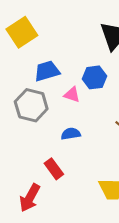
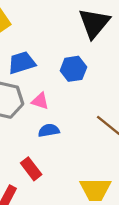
pink triangle: (72, 95) -> (40, 101), moved

